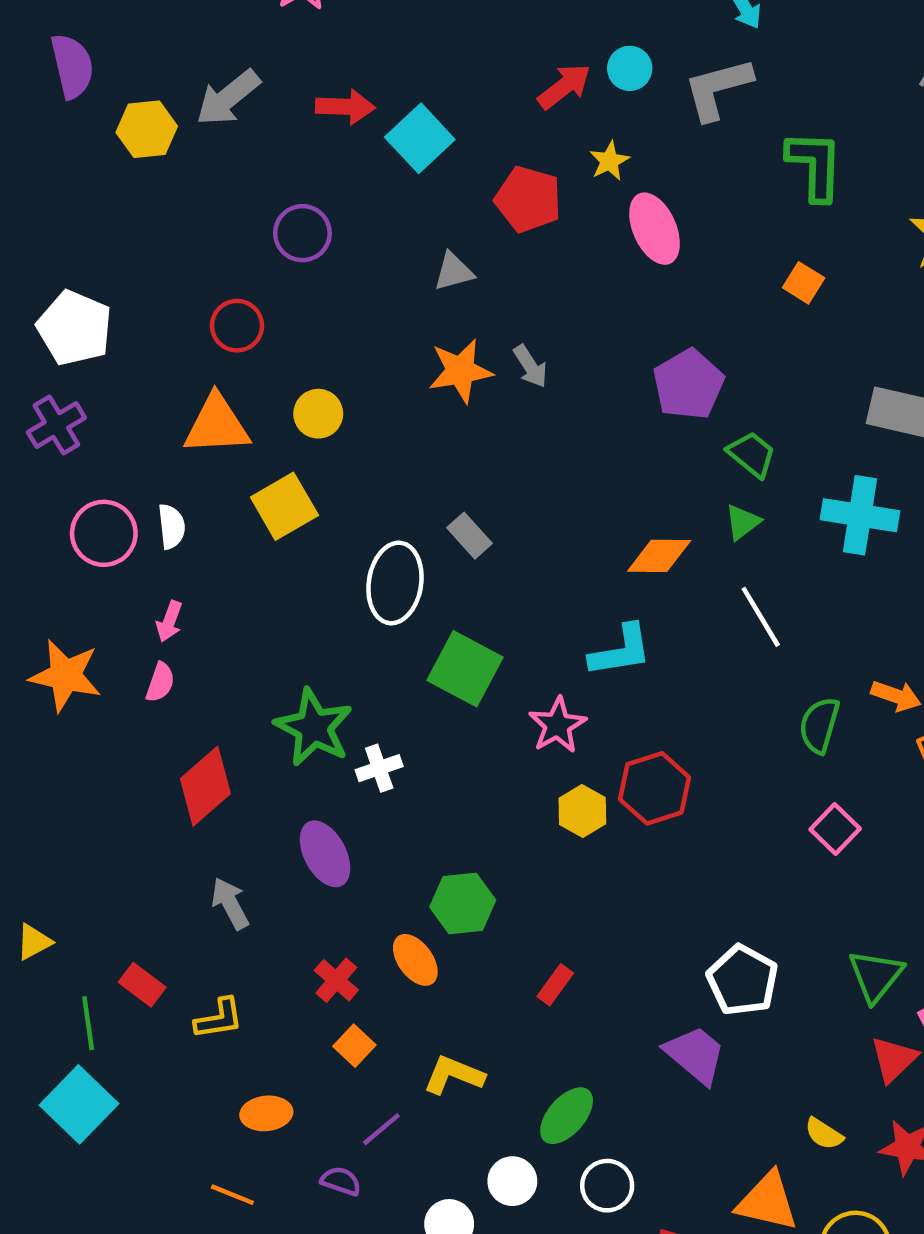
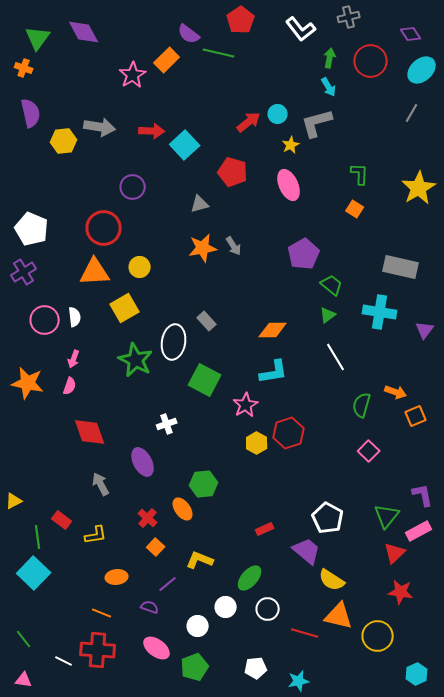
gray arrow: (228, 98) -> (100, 127), turned -132
yellow star: (609, 161) -> (291, 145), moved
green L-shape: (815, 165) -> (360, 174), moved, size x0.7
red circle: (237, 326) -> (104, 228), size x1.5
orange diamond: (659, 556) -> (273, 330), moved
green star: (314, 727) -> (136, 360), moved
red diamond: (205, 786) -> (90, 432), turned -68
red rectangle: (555, 985) -> (265, 529), moved, turned 30
yellow semicircle: (824, 1134) -> (332, 580), moved, size x1.5

